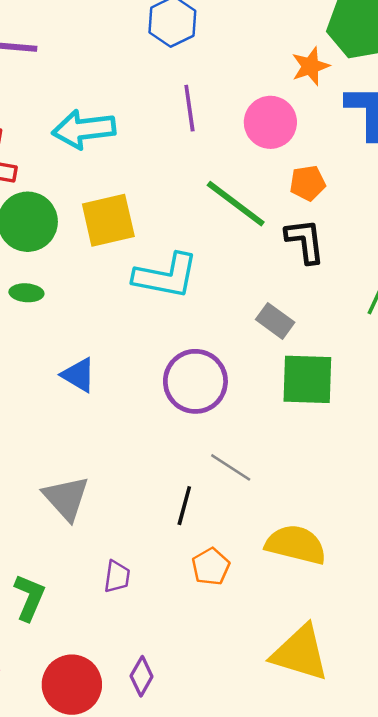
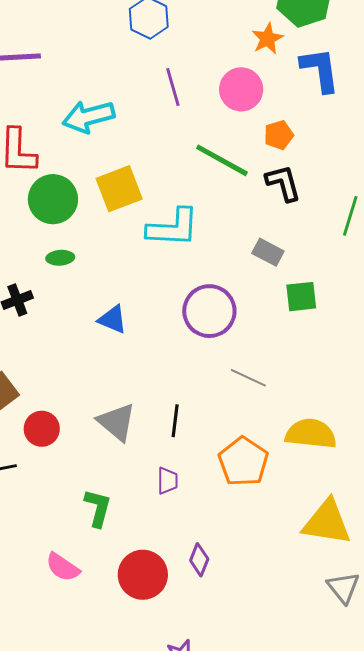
green square: (307, 379) -> (301, 297), size x0.7
black line: (184, 506) -> (175, 421), moved
orange pentagon: (211, 567) -> (243, 462), size x1.6

